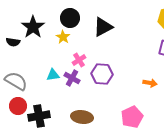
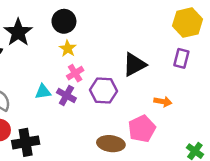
black triangle: (103, 27) -> (134, 65), moved
yellow star: (63, 37) -> (68, 48), moved
brown ellipse: (82, 117) -> (111, 144), moved
pink pentagon: (132, 117) -> (142, 129), moved

